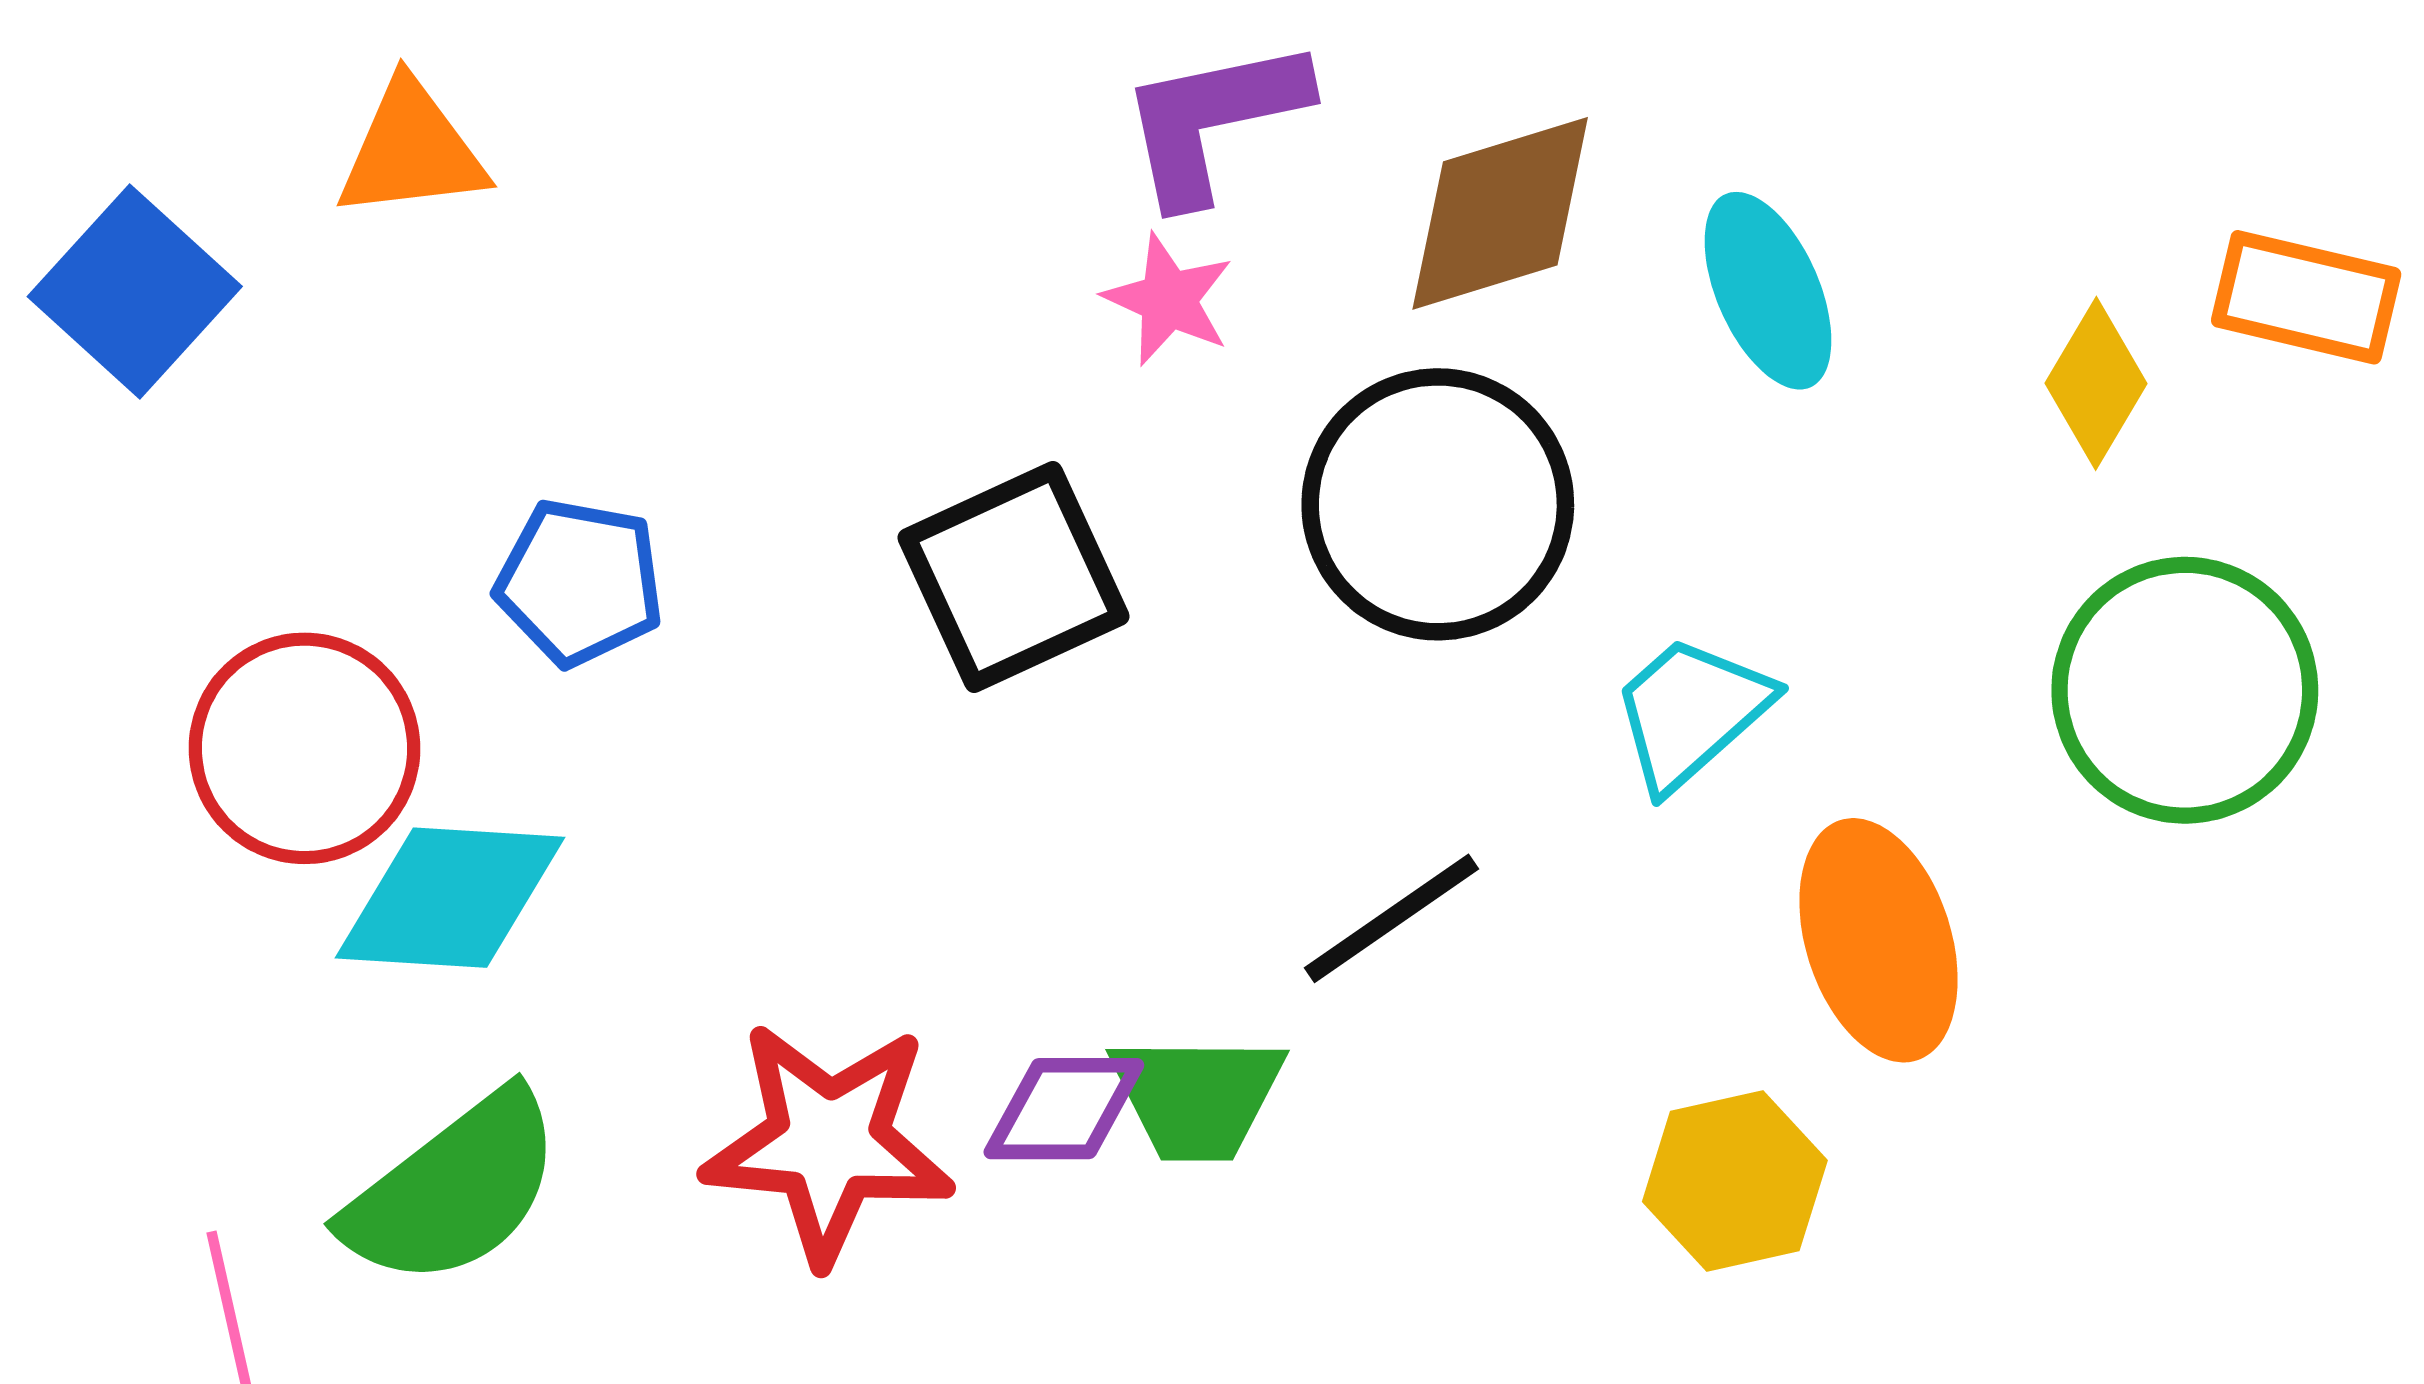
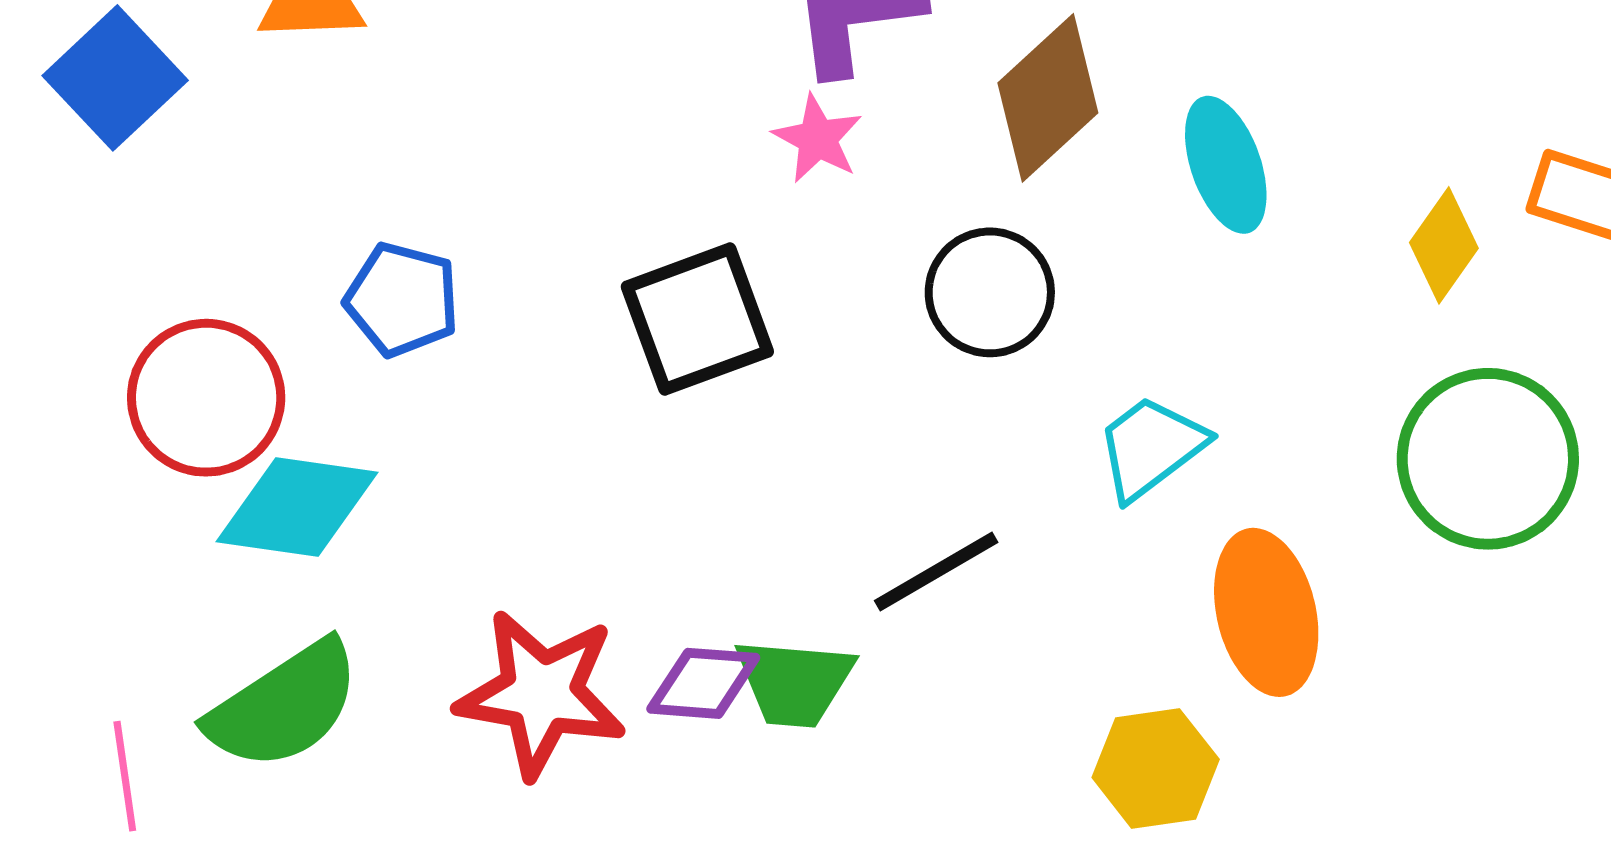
brown diamond: (1500, 213) -> (1048, 98), turned -30
black circle: (1438, 504) -> (990, 292), size x0.7

